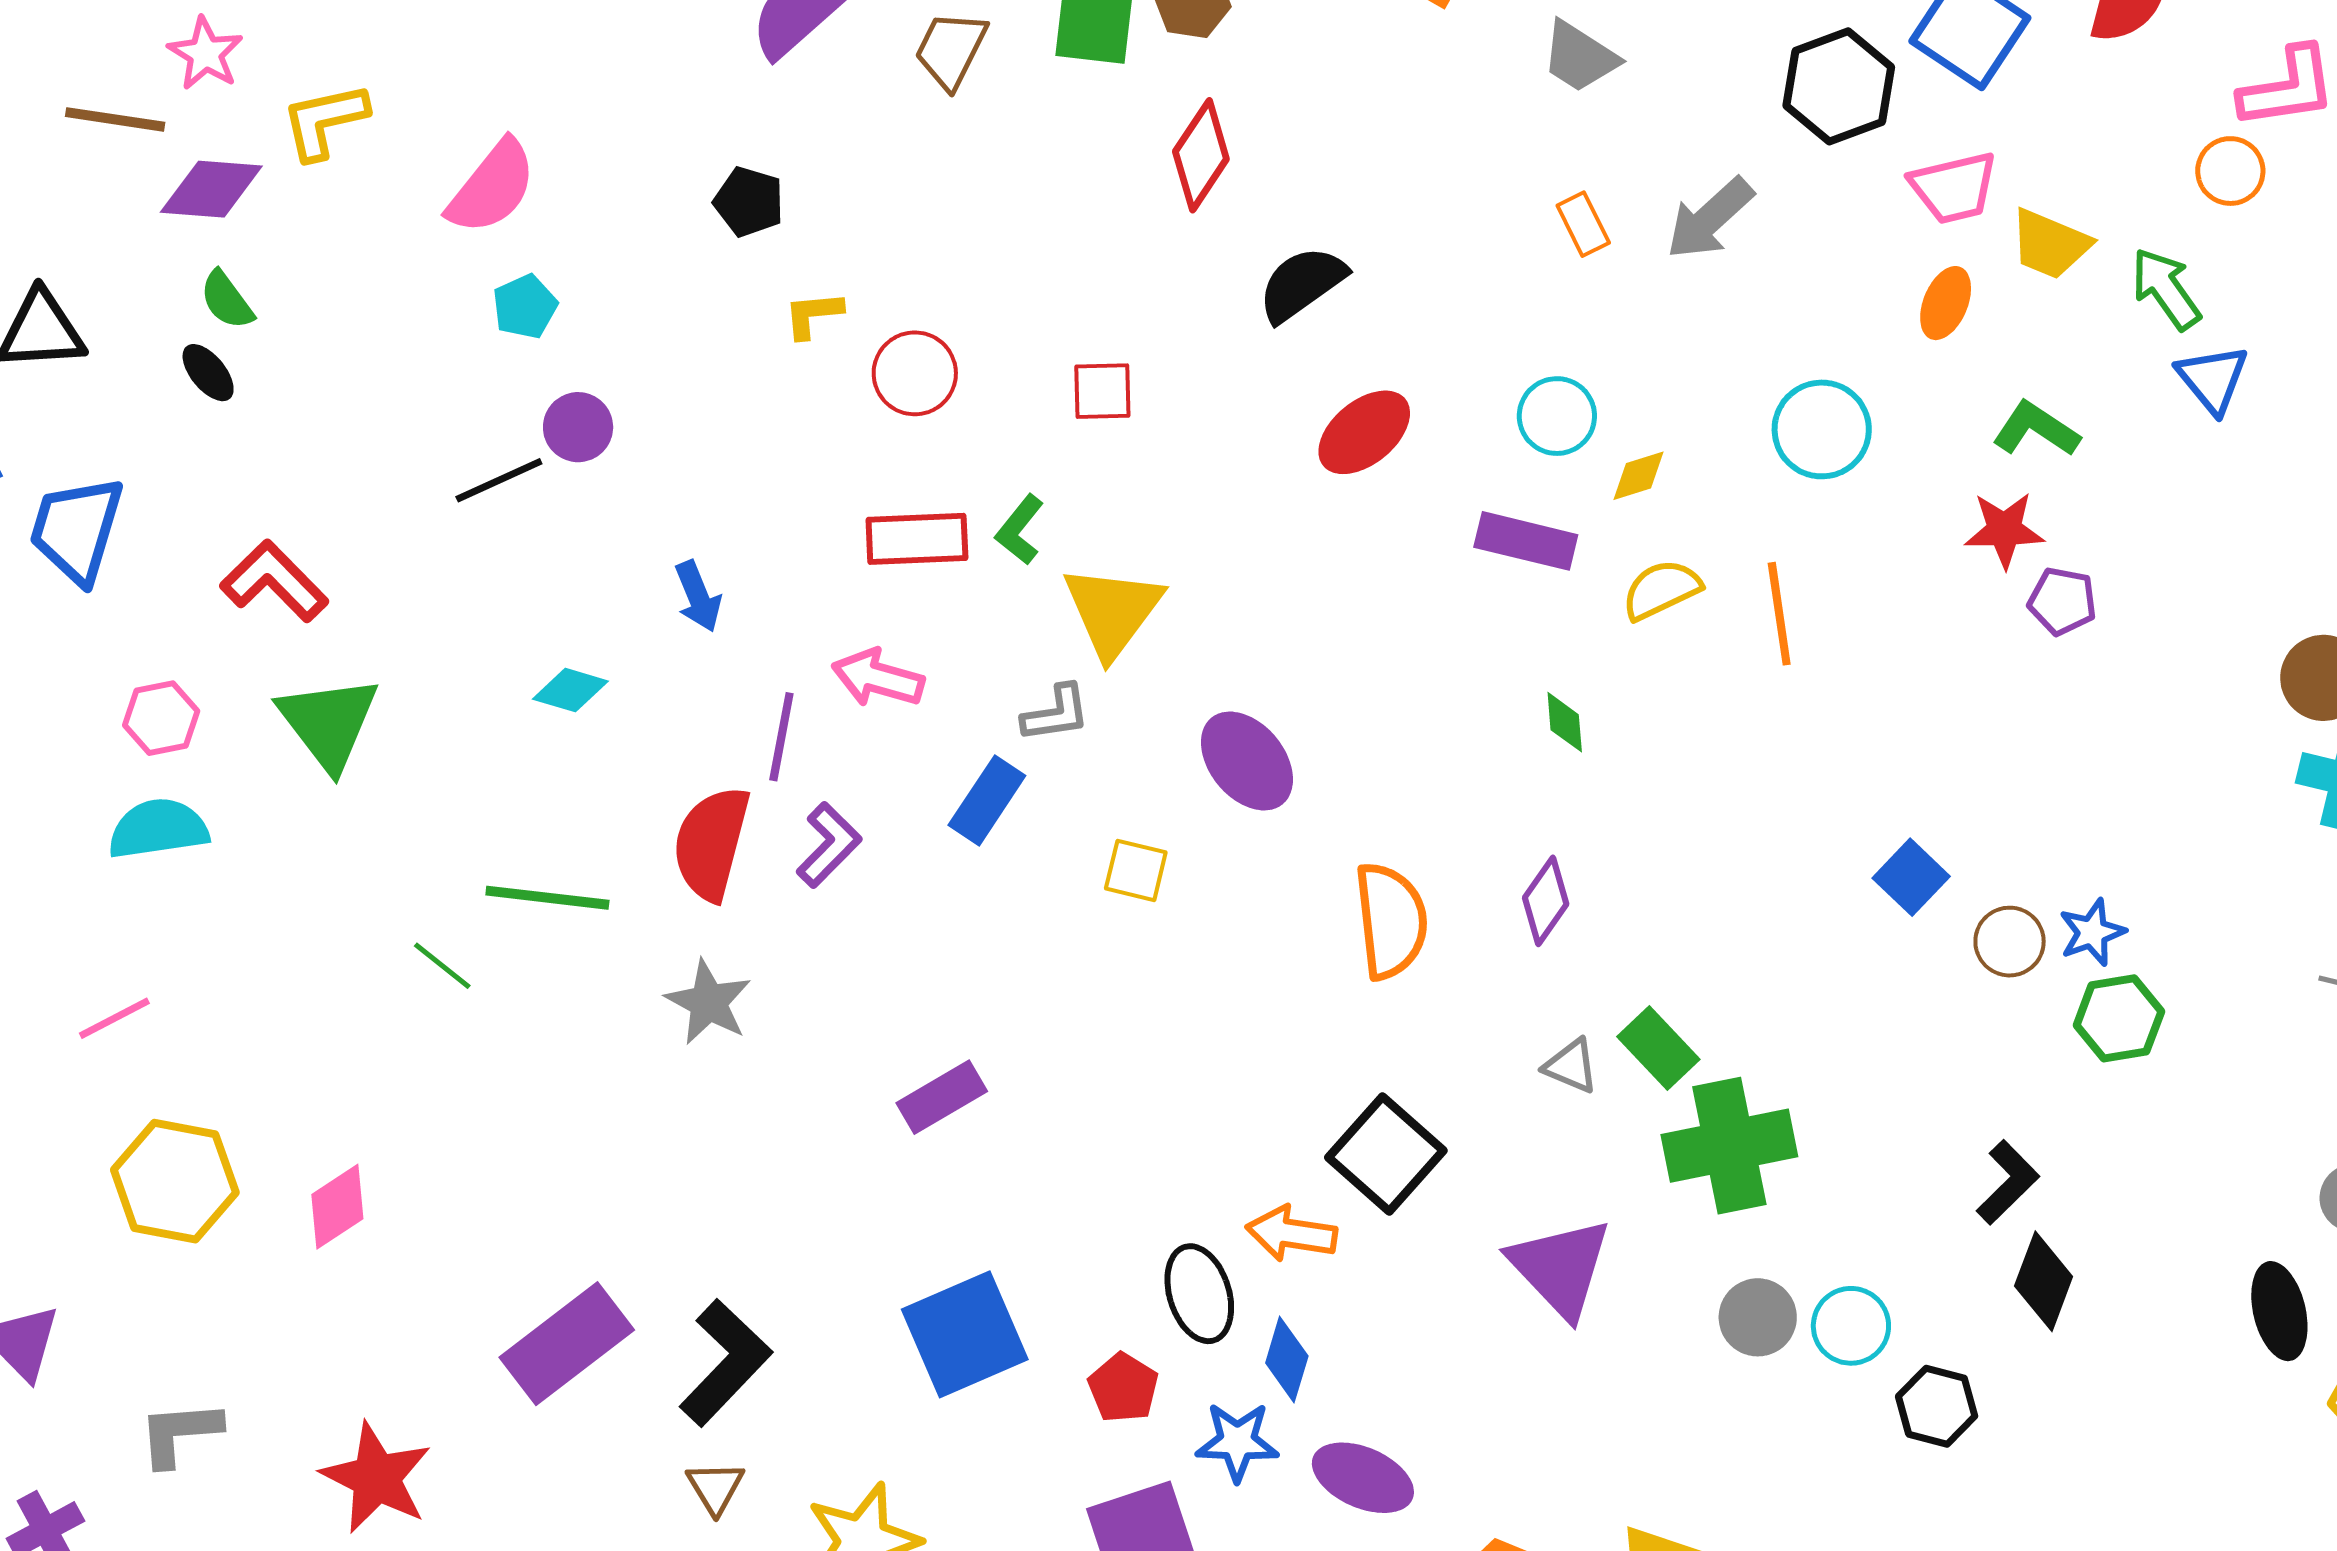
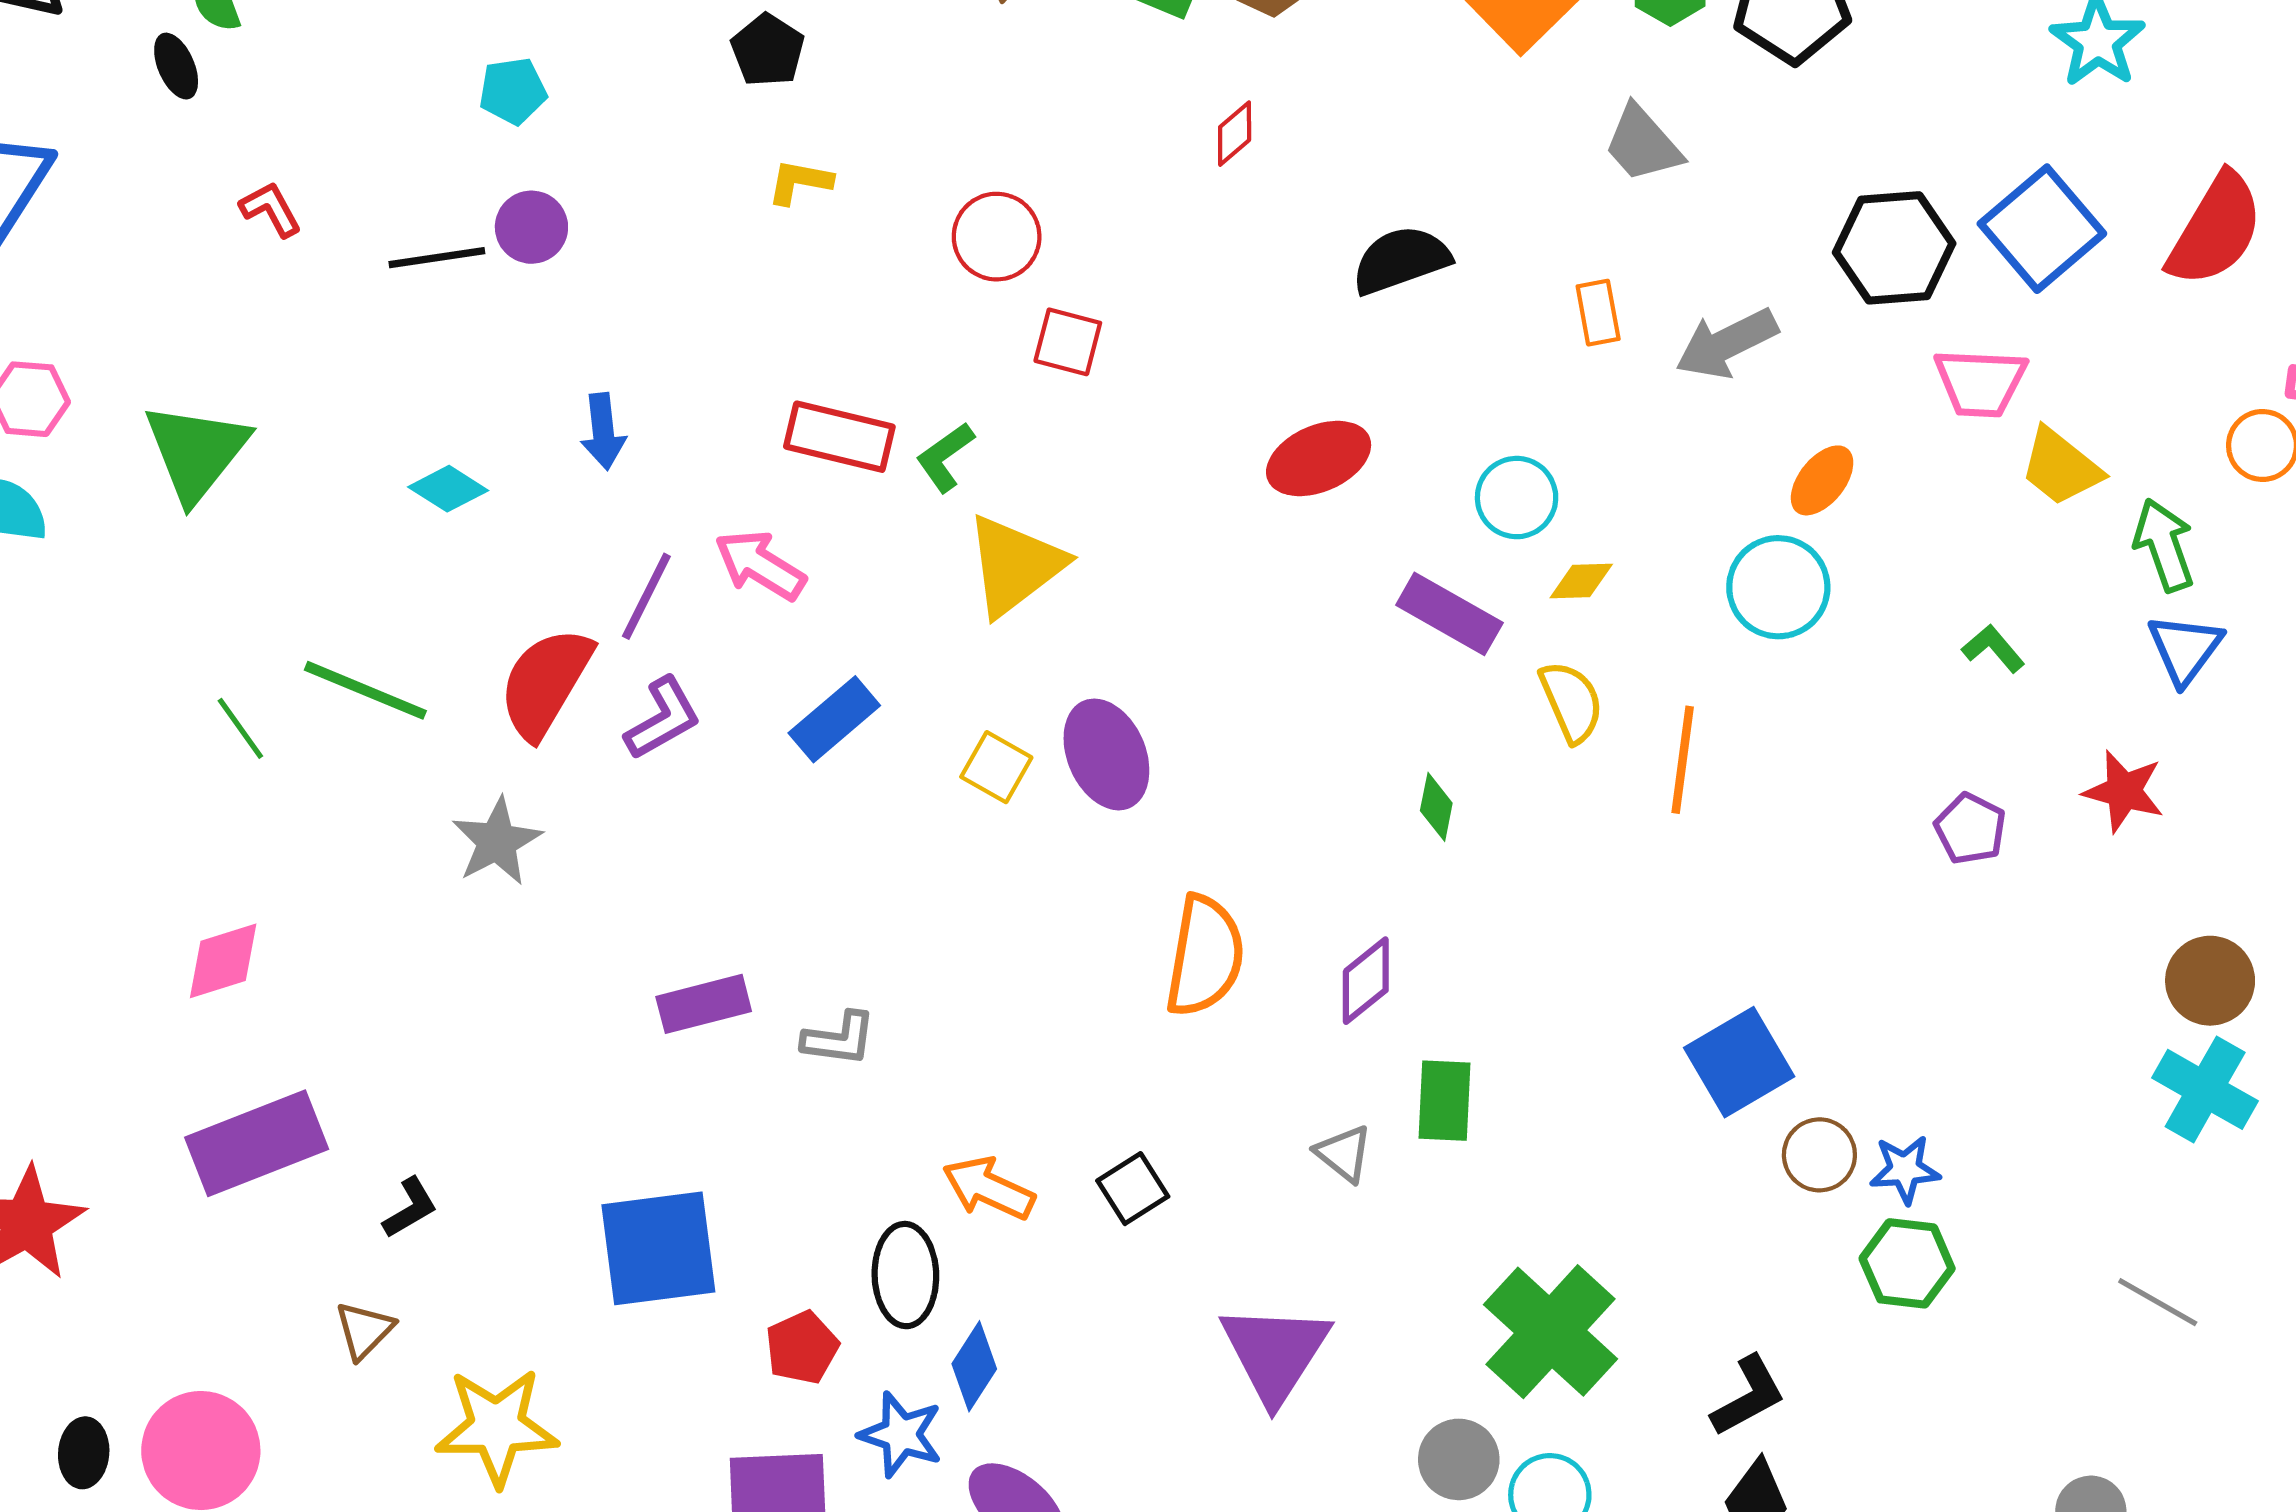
red diamond: (1201, 155) -> (1235, 134), size x0.6
black semicircle: (1302, 284) -> (1401, 260), moved
orange ellipse: (1946, 303) -> (1822, 480), moved
red circle: (915, 373) -> (997, 237), moved
green L-shape: (2036, 429) -> (1993, 649), size x0.7
red star: (2004, 530) -> (2124, 791), moved
red L-shape: (274, 581) -> (271, 209), moved, size x0.6
yellow semicircle: (1661, 590) -> (1571, 702), turned 76
gray L-shape: (1056, 713) -> (839, 1039), moved
yellow square: (1136, 870) -> (996, 767), moved
blue square: (1911, 877) -> (1739, 1062), size x1.4
green rectangle: (1658, 1048) -> (1445, 1101), moved, turned 30
green cross: (1729, 1146) -> (1551, 1332), moved, turned 38
black square: (1386, 1154) -> (1133, 1189), size x0.6
pink diamond: (337, 1207) -> (223, 961), moved
orange arrow: (1291, 1234) -> (989, 1188), moved
black L-shape: (725, 1363) -> (410, 1208), size x0.5

